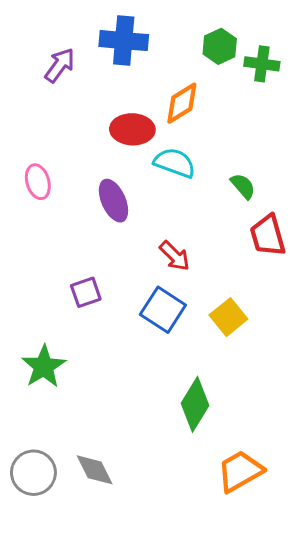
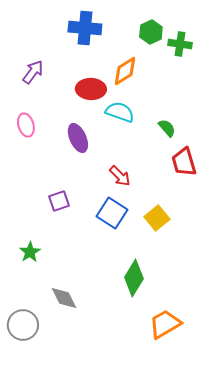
purple arrow: (60, 65) -> (33, 72), moved
green star: (44, 366) -> (30, 252), size x0.7
gray diamond: (95, 470) -> (64, 298), moved

